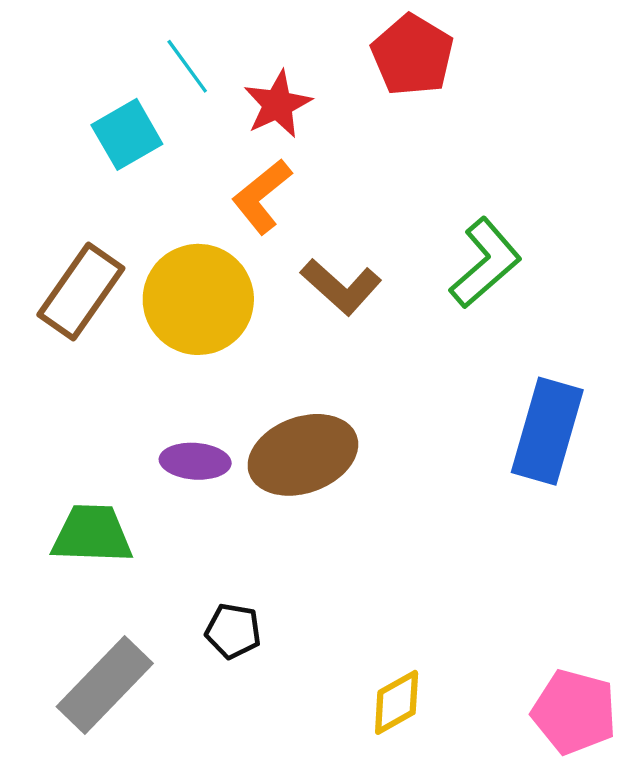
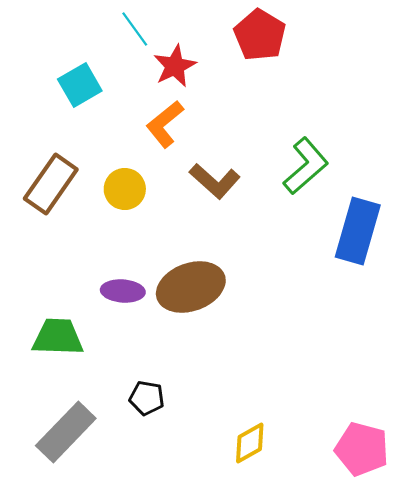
cyan line: (187, 66) -> (135, 29), moved
yellow circle: (198, 299) -> (125, 189), size x0.6
blue rectangle: (547, 431) -> (358, 231), moved

